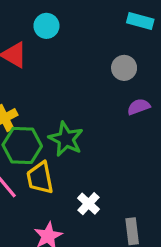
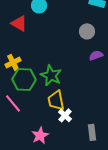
yellow trapezoid: (40, 178) -> (56, 100), moved

